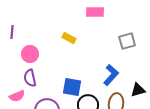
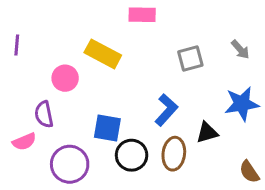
yellow rectangle: (69, 38) -> (103, 54), size x1.6
pink circle: (30, 54) -> (65, 78), moved

